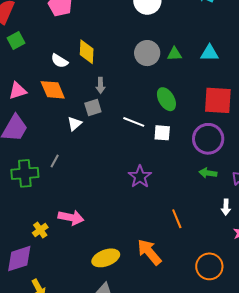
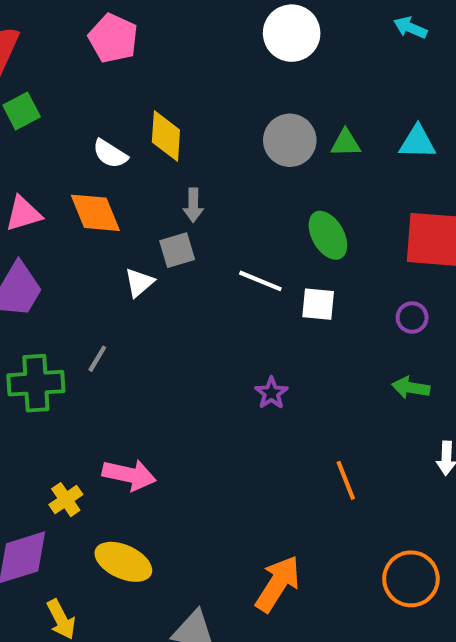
purple circle: (208, 139) -> (412, 318), size x0.5
purple star: (140, 177) -> (271, 393), size x0.7
orange arrow: (149, 252) -> (278, 584), moved, turned 72
yellow ellipse: (106, 258) -> (123, 562), moved, turned 44

